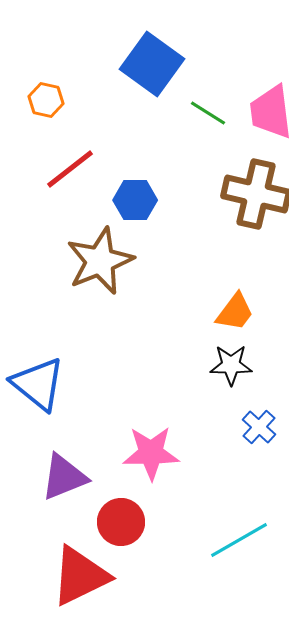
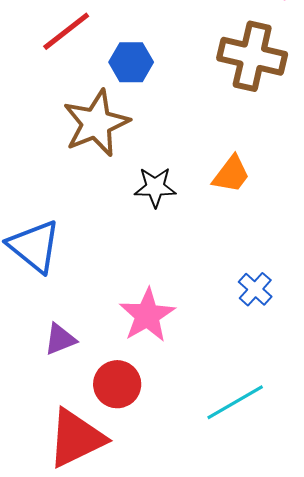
black star: (231, 365) -> (155, 187), moved
pink star: (151, 453) -> (147, 315), turned -30
purple triangle: (64, 477) -> (60, 339), size x0.7

